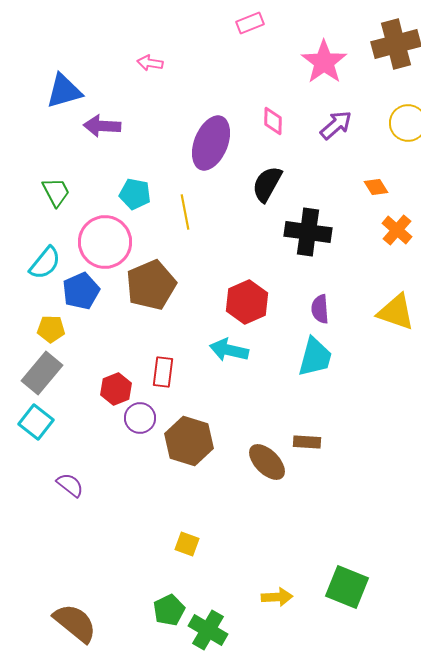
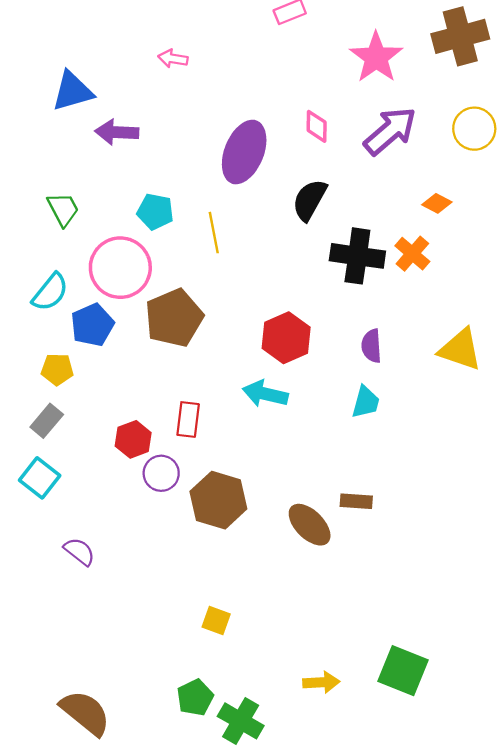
purple arrow: (336, 125) -> (390, 131), size x1.4
orange diamond: (376, 187) -> (437, 203), turned -30
orange cross: (397, 230) -> (412, 254), moved
cyan trapezoid: (315, 357) -> (366, 402), size x0.7
gray rectangle: (42, 373) -> (47, 421), size x0.7

